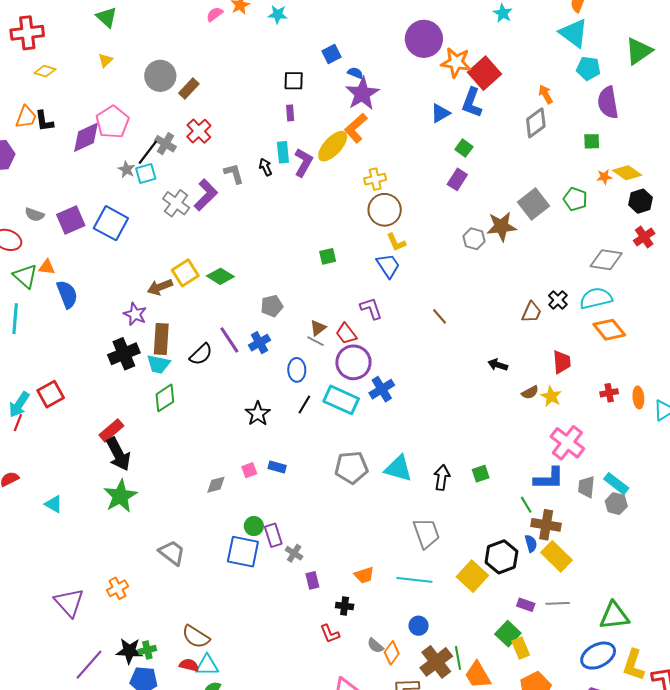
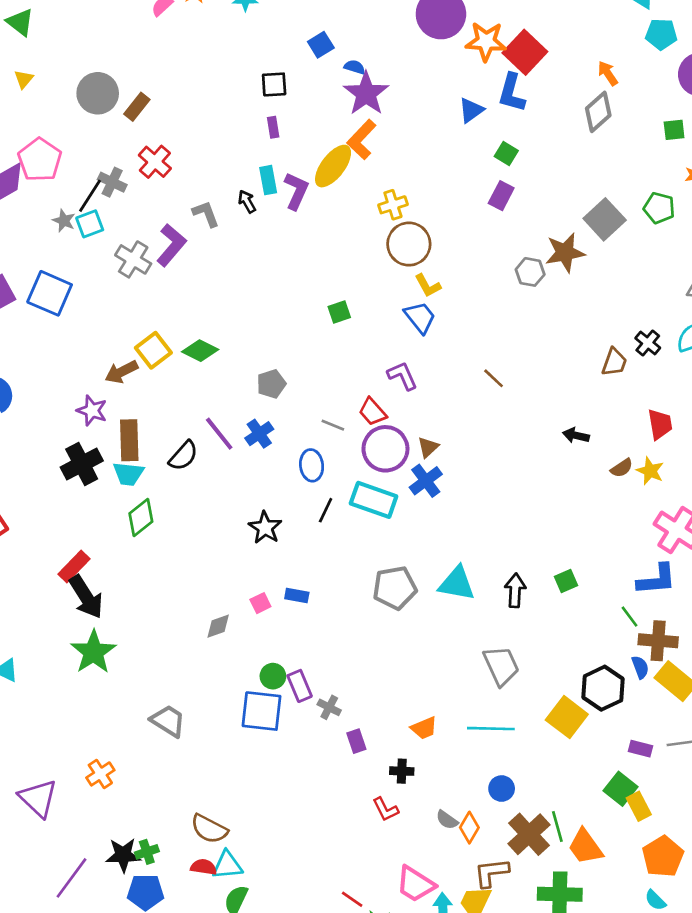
brown triangle: (318, 328) -> (428, 447), moved

